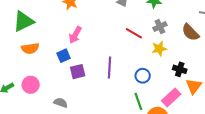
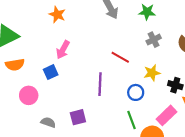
red line: (134, 33) -> (120, 57), moved
yellow star: (159, 49) -> (152, 73), moved
purple square: (78, 72) -> (78, 117), moved
pink circle: (31, 85) -> (29, 95), moved

